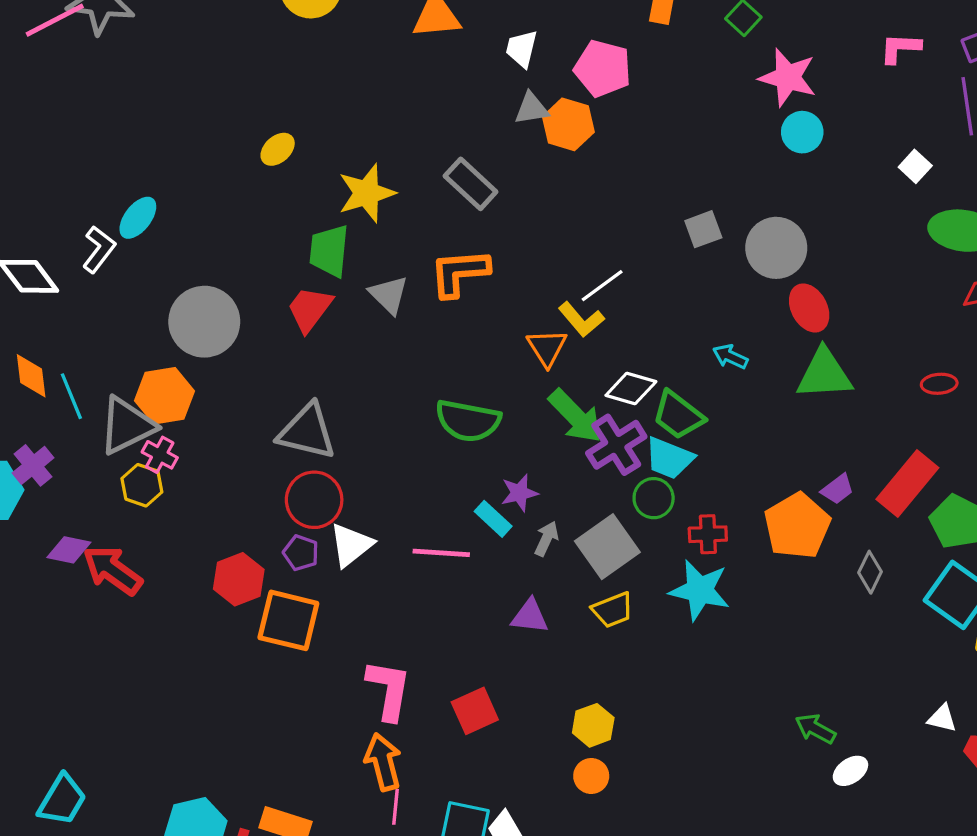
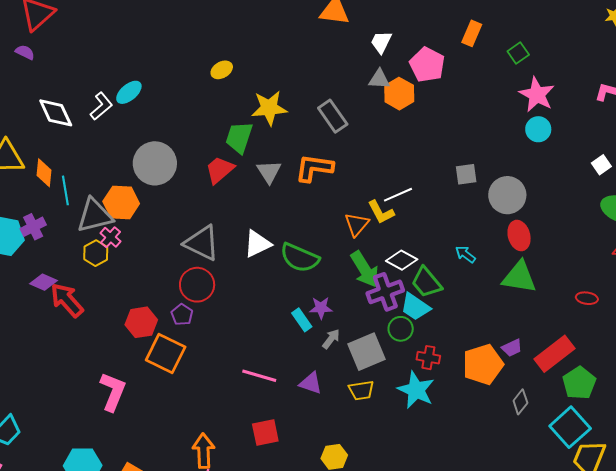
white triangle: (351, 545) -> (257, 244), moved
pink line: (441, 553) -> (259, 376), moved
pink L-shape: (389, 690) -> (113, 392), moved

